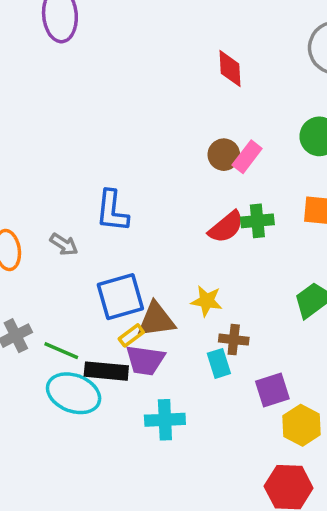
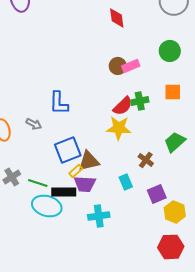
pink rectangle: (247, 157) -> (131, 66), turned 36
yellow star: (207, 301) -> (119, 128), moved, size x1.4
brown cross: (234, 340) -> (146, 160), moved, turned 35

